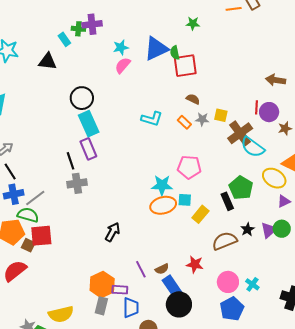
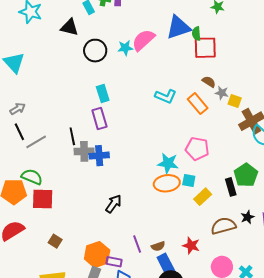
cyan star: (121, 47) -> (125, 48), moved
pink semicircle: (123, 65) -> (143, 40), size x1.4
black circle: (82, 98) -> (95, 51), moved
gray star: (202, 119) -> (222, 93), moved
orange rectangle: (184, 122) -> (198, 104), size x1.5
cyan rectangle: (89, 124) -> (103, 94), size x0.7
black line: (71, 161) -> (72, 136), moved
blue cross: (14, 194) -> (99, 156), moved
gray line: (35, 198) -> (36, 142), moved
brown square: (28, 245) -> (55, 241), moved

